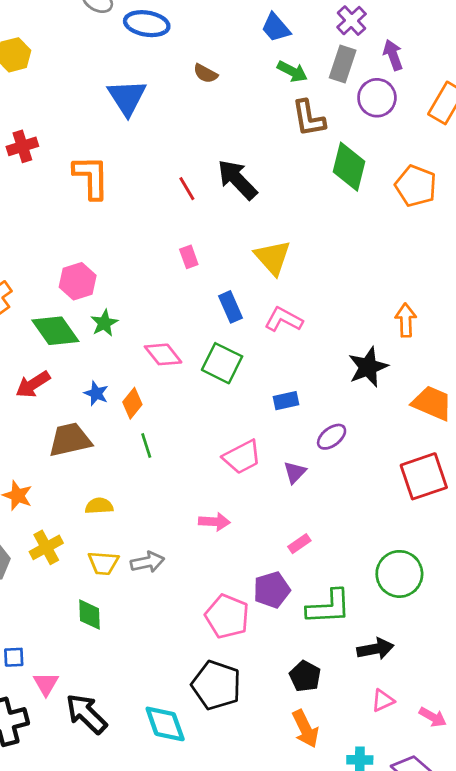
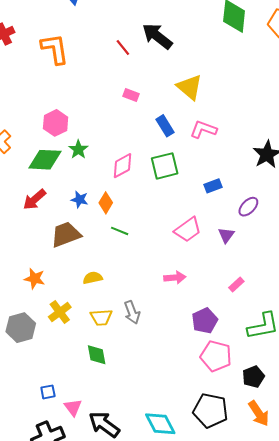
pink rectangle: (189, 257) -> (131, 95), turned -42
green diamond: (55, 331) -> (45, 160), turned -44
pink diamond: (163, 354) -> (122, 166), turned -72
green square: (222, 363) -> (165, 166), turned -32
green line: (146, 446) -> (120, 231), turned -42
gray arrow: (147, 562) -> (132, 312), turned 90
purple pentagon: (272, 590) -> (205, 321), moved
pink pentagon: (227, 616) -> (216, 356), moved
black pentagon: (305, 676) -> (253, 377), turned 30
black pentagon: (216, 685) -> (210, 411), moved

